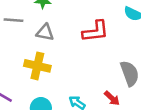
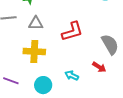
red L-shape: (96, 31) -> (72, 31), moved

